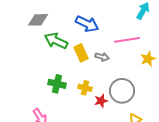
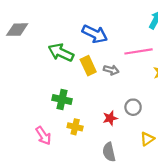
gray diamond: (38, 20) -> (17, 30), moved
yellow cross: (85, 88) -> (75, 127), moved
gray circle: (122, 91) -> (133, 107), size x0.6

